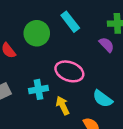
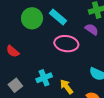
green circle: (37, 33) -> (32, 18), moved
pink ellipse: (69, 71) -> (66, 44), moved

